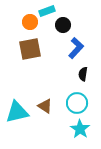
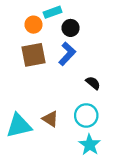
blue L-shape: (76, 48) -> (67, 54), moved
black semicircle: (83, 74) -> (93, 83), turned 120

